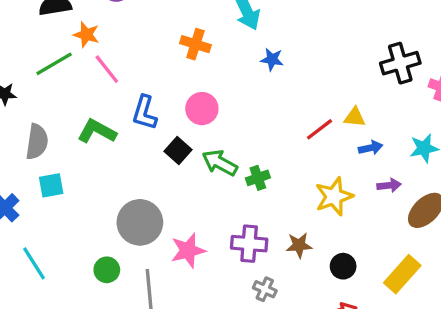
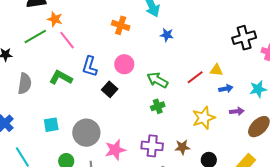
green arrow: (220, 163) -> (157, 80), moved
cyan square: (51, 185) -> (51, 125), moved

